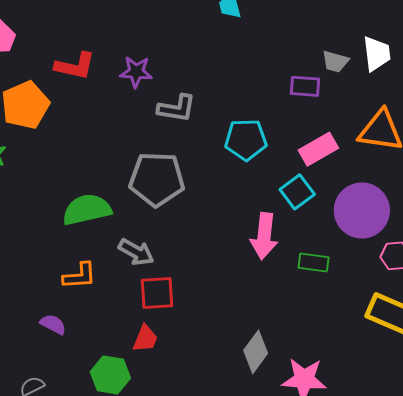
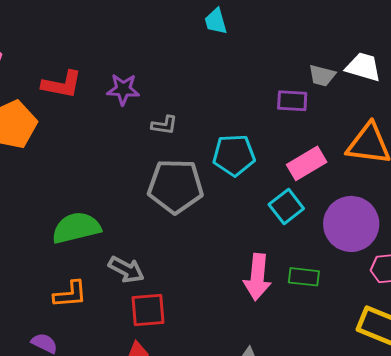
white trapezoid: (377, 54) -> (363, 67), turned -66
gray L-shape: (177, 108) -> (164, 125), size x0.7
gray pentagon: (157, 179) -> (176, 186), moved
pink arrow: (264, 236) -> (257, 277), moved

